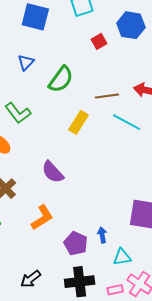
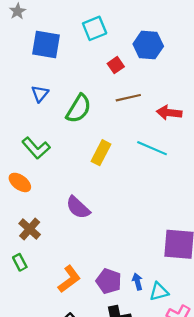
brown line: (107, 96) -> (128, 98), moved
orange L-shape: (42, 218) -> (69, 279), moved
blue arrow: (102, 235) -> (137, 282), moved

